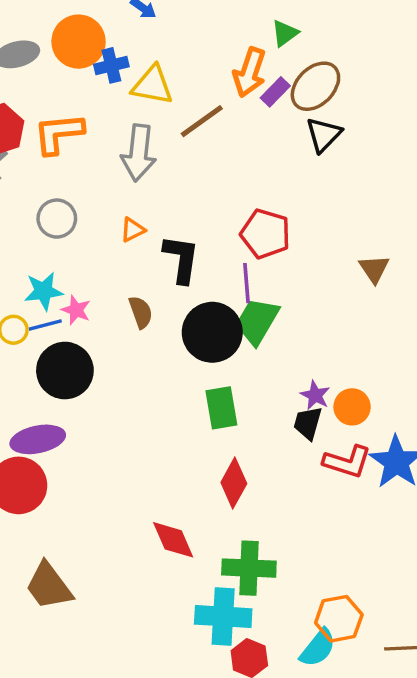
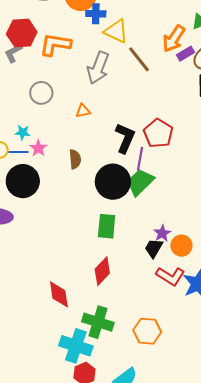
brown line: (202, 121) -> (139, 59), turned 72
black L-shape: (181, 259) -> (125, 138), moved
cyan star: (44, 291) -> (23, 132), size x0.7
orange hexagon: (339, 619) -> (147, 331), moved

